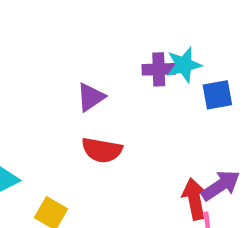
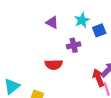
purple cross: (159, 69) -> (74, 45), moved
purple triangle: (91, 97) -> (52, 23), moved, turned -48

